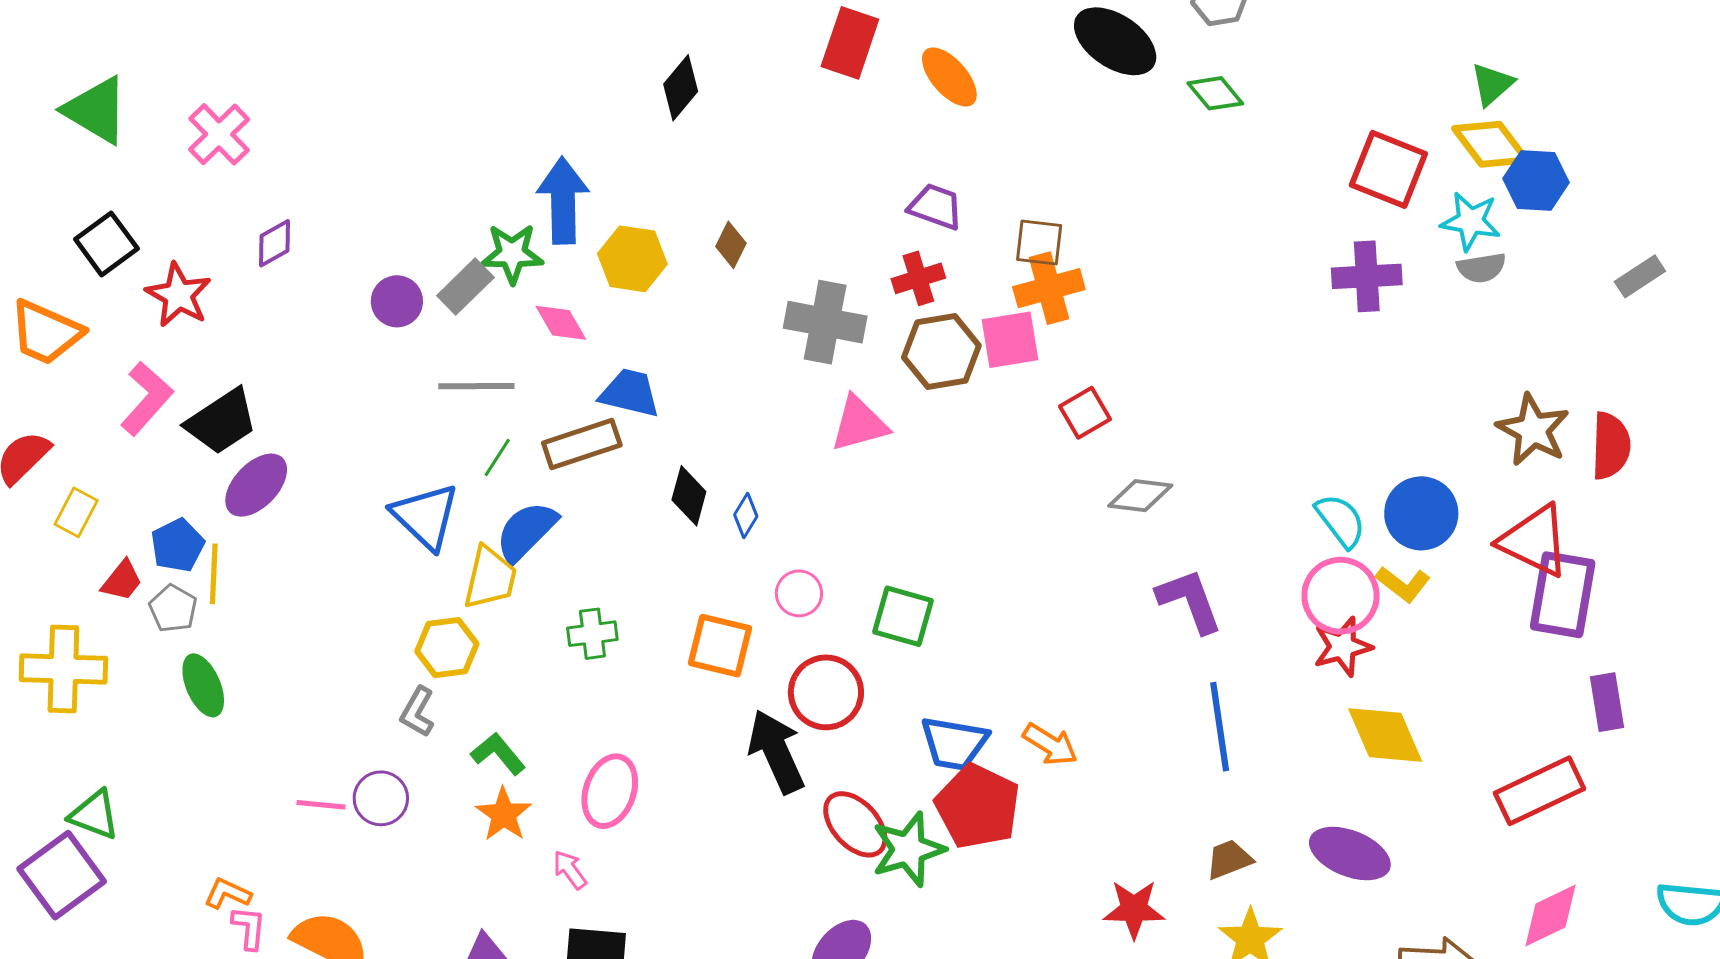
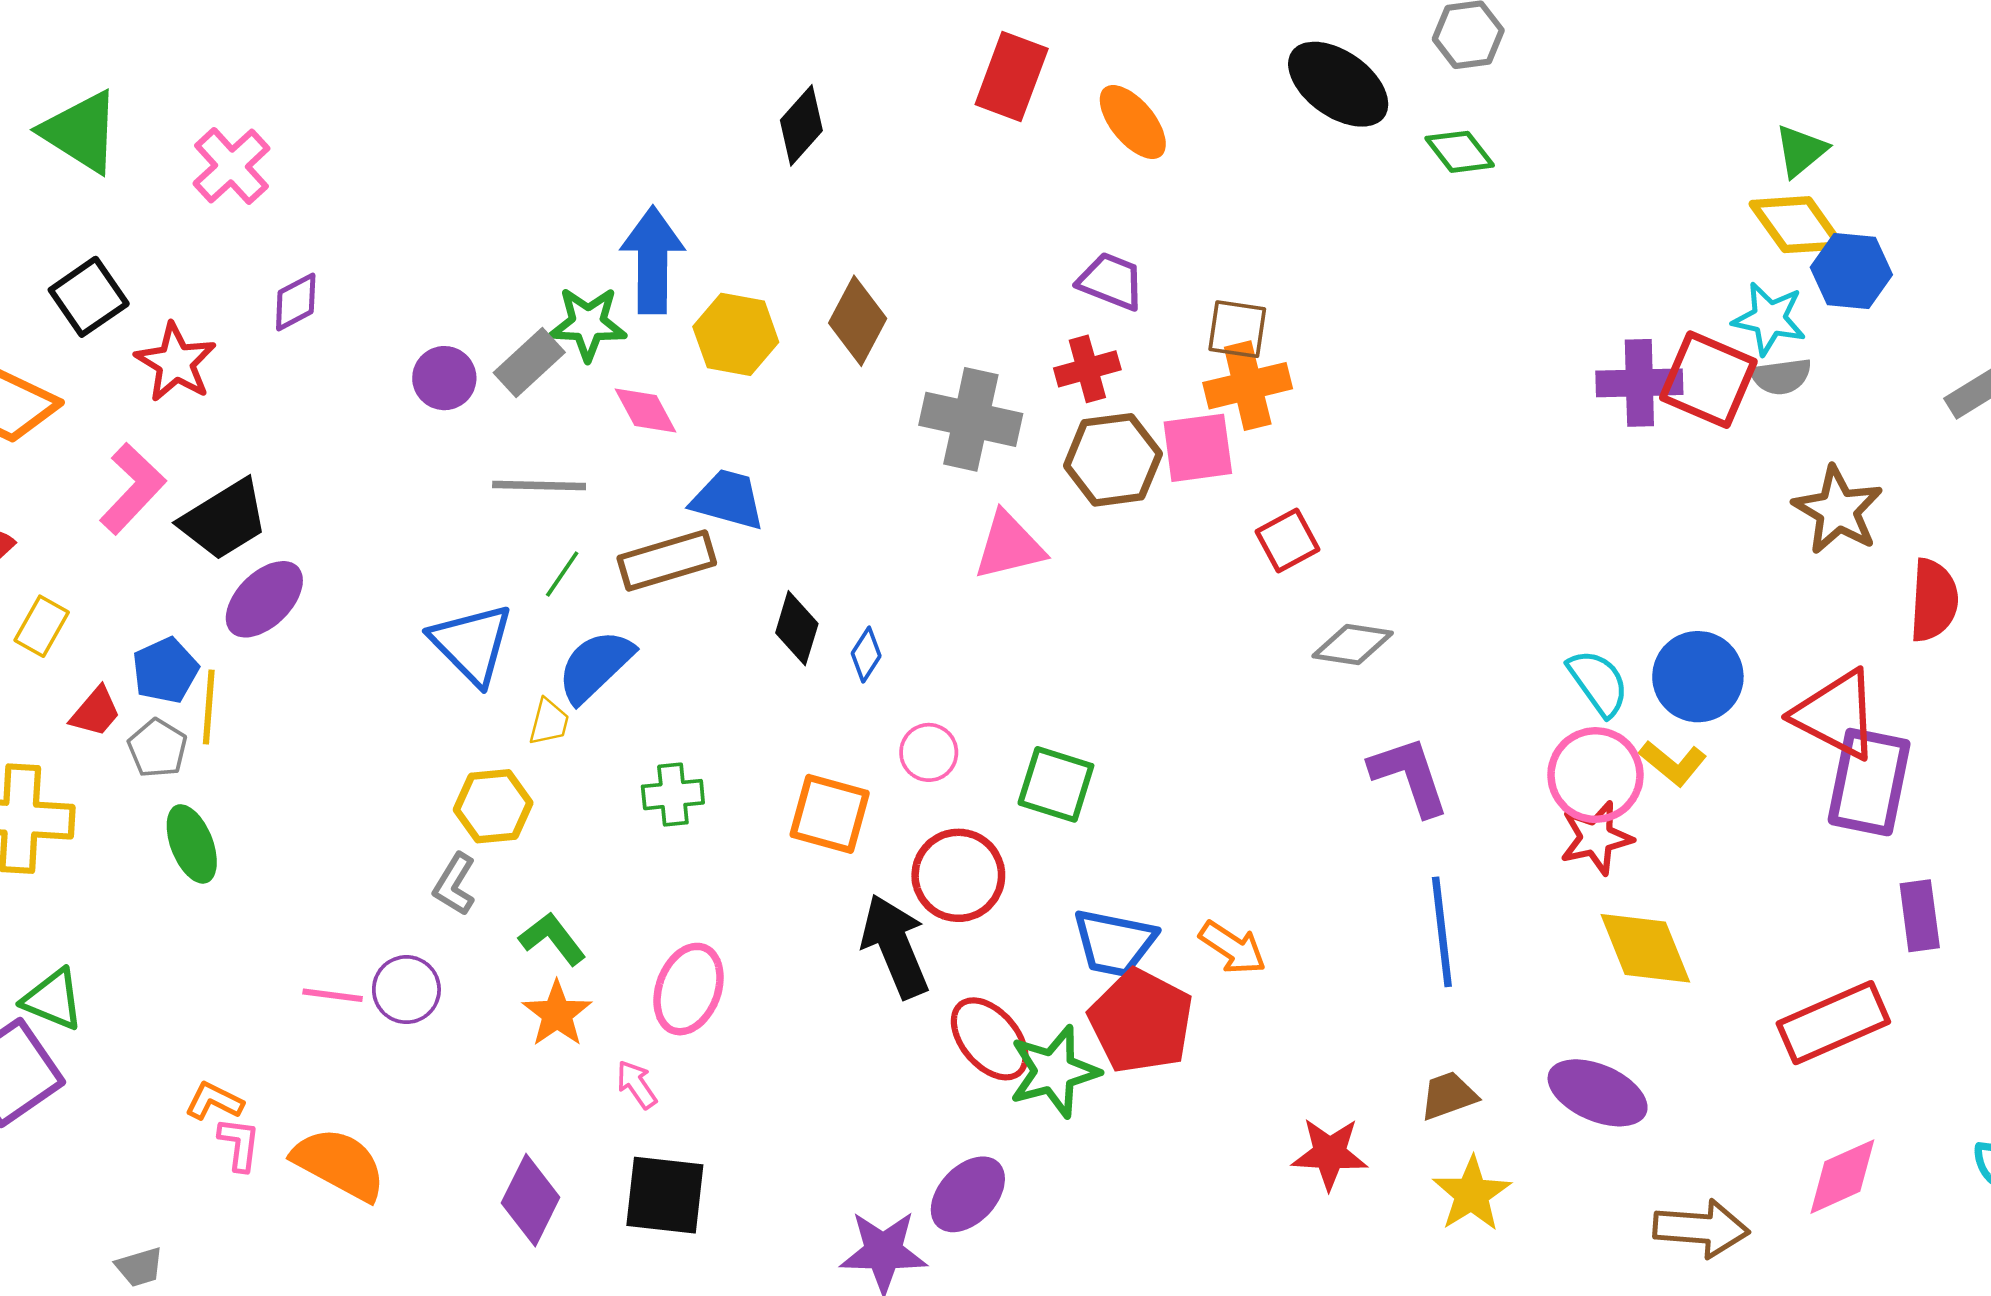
red square: (1388, 169) -> (1708, 380), moved
brown diamond: (731, 245) -> (858, 321), size x1.5
brown star: (1533, 430) -> (1838, 510), moved
yellow trapezoid: (490, 578) -> (549, 722), size x0.6

